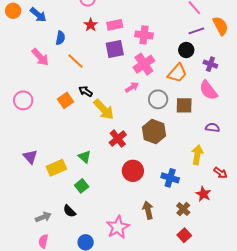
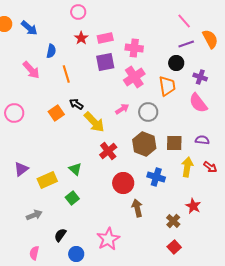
orange line: (76, 61) -> (66, 74), turned 30
orange trapezoid: (177, 73) -> (167, 86), turned -50
pink arrow: (132, 87) -> (122, 109), moved
brown square: (184, 105) -> (174, 143), moved
purple triangle: (30, 157) -> (21, 169), turned 35
red arrow: (220, 173) -> (210, 167), moved
blue cross: (170, 178) -> (156, 177), moved
brown arrow: (148, 210) -> (137, 208), moved
black semicircle: (69, 211) -> (60, 235), moved, turned 80
gray arrow: (43, 217) -> (34, 215), moved

